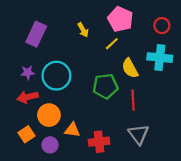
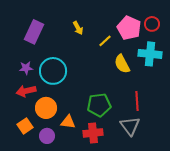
pink pentagon: (120, 19) -> (129, 28), moved
green pentagon: (105, 86) -> (99, 105), moved
red line: (133, 100) -> (137, 101), moved

